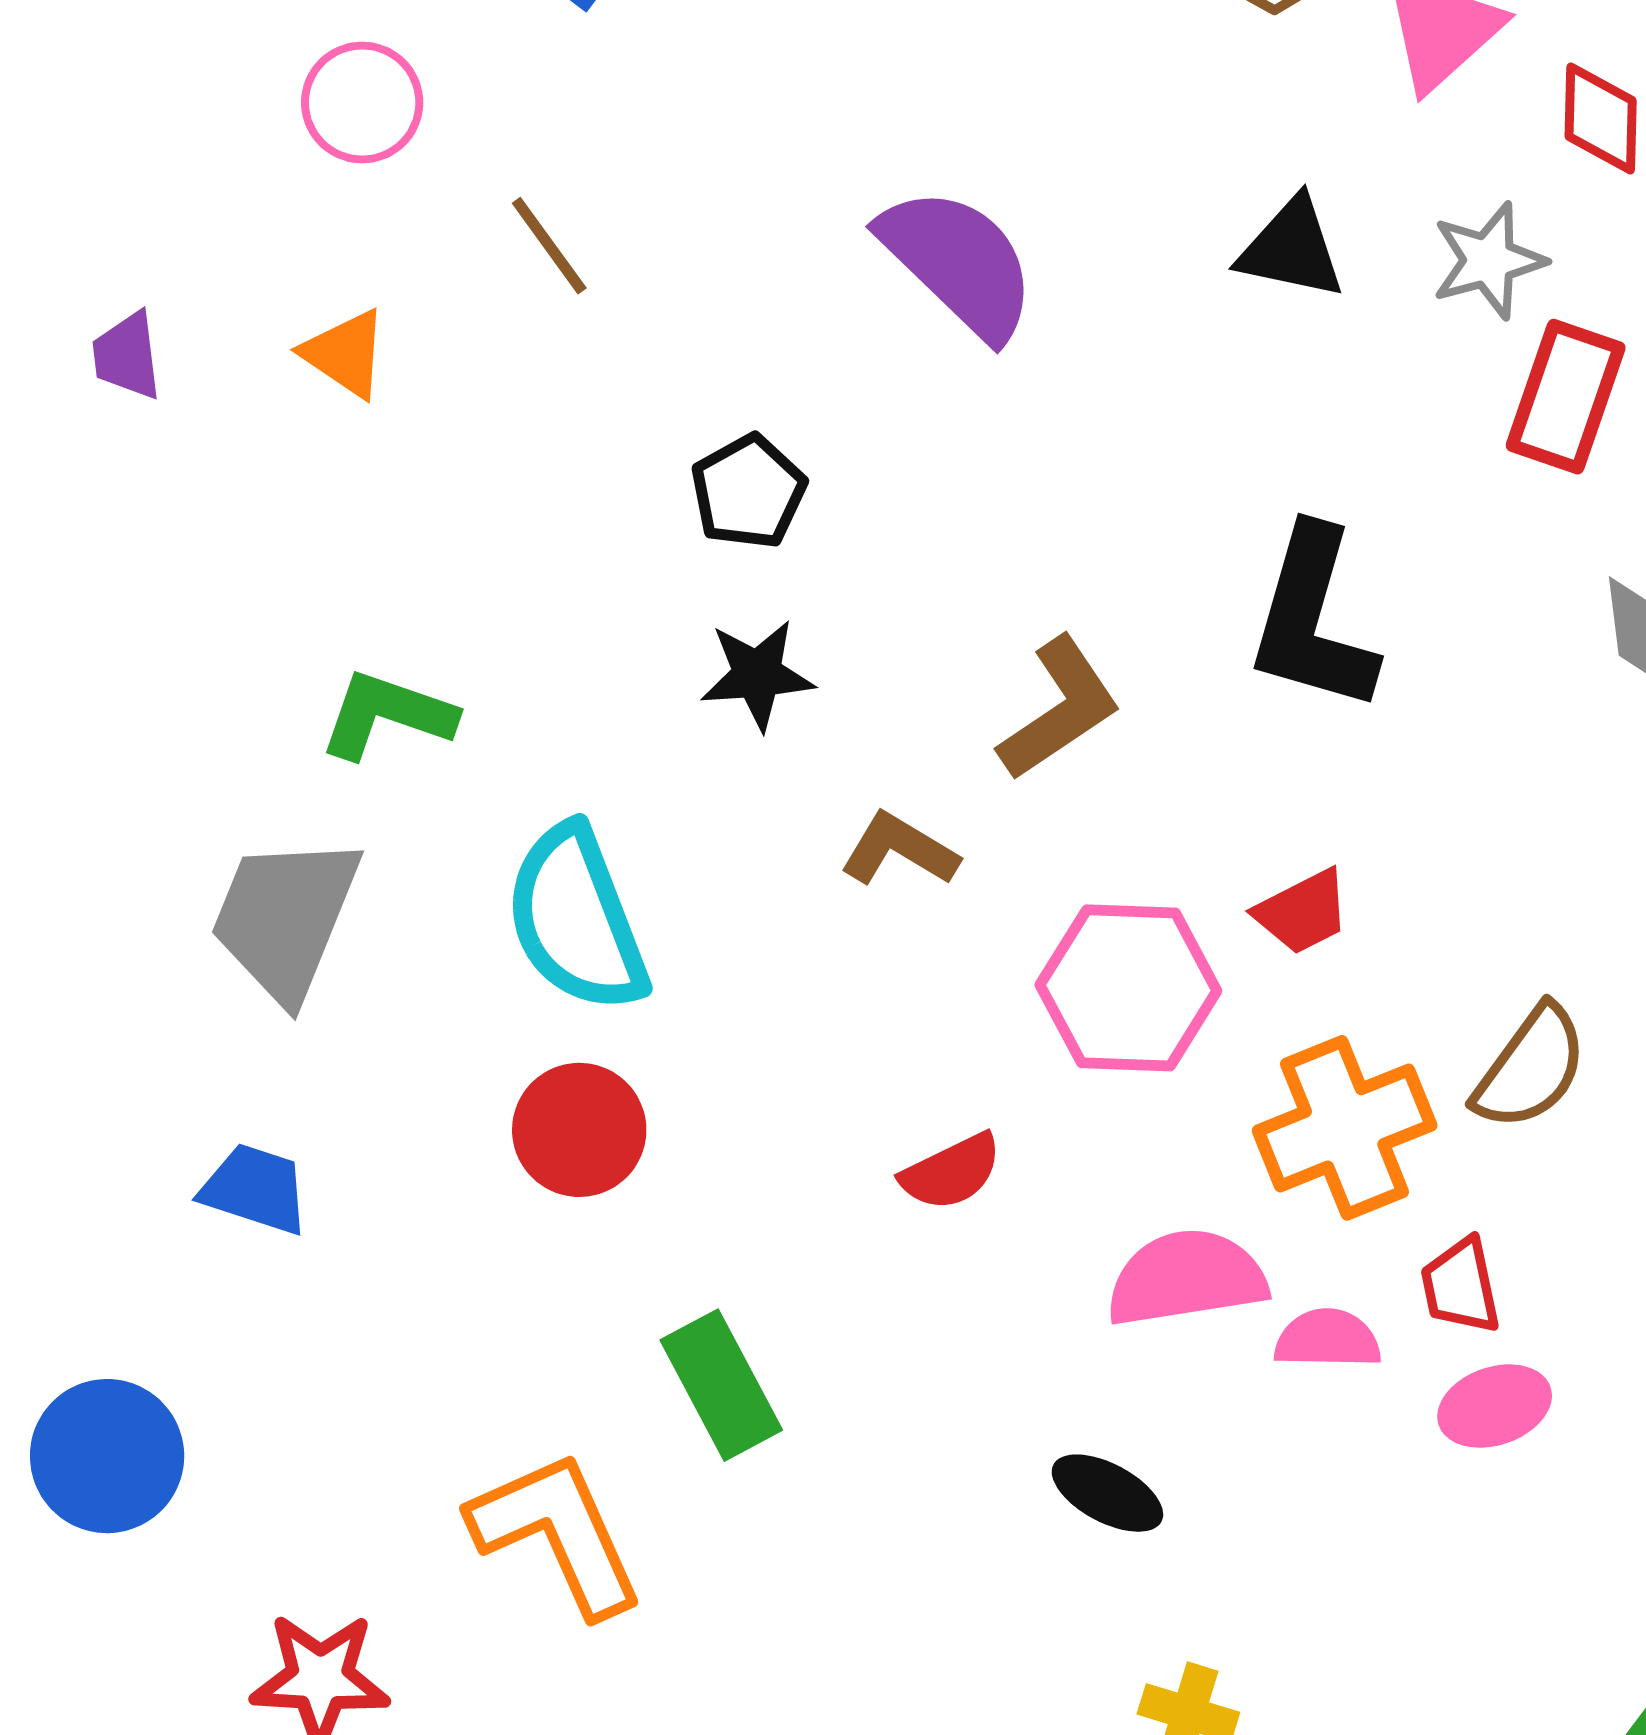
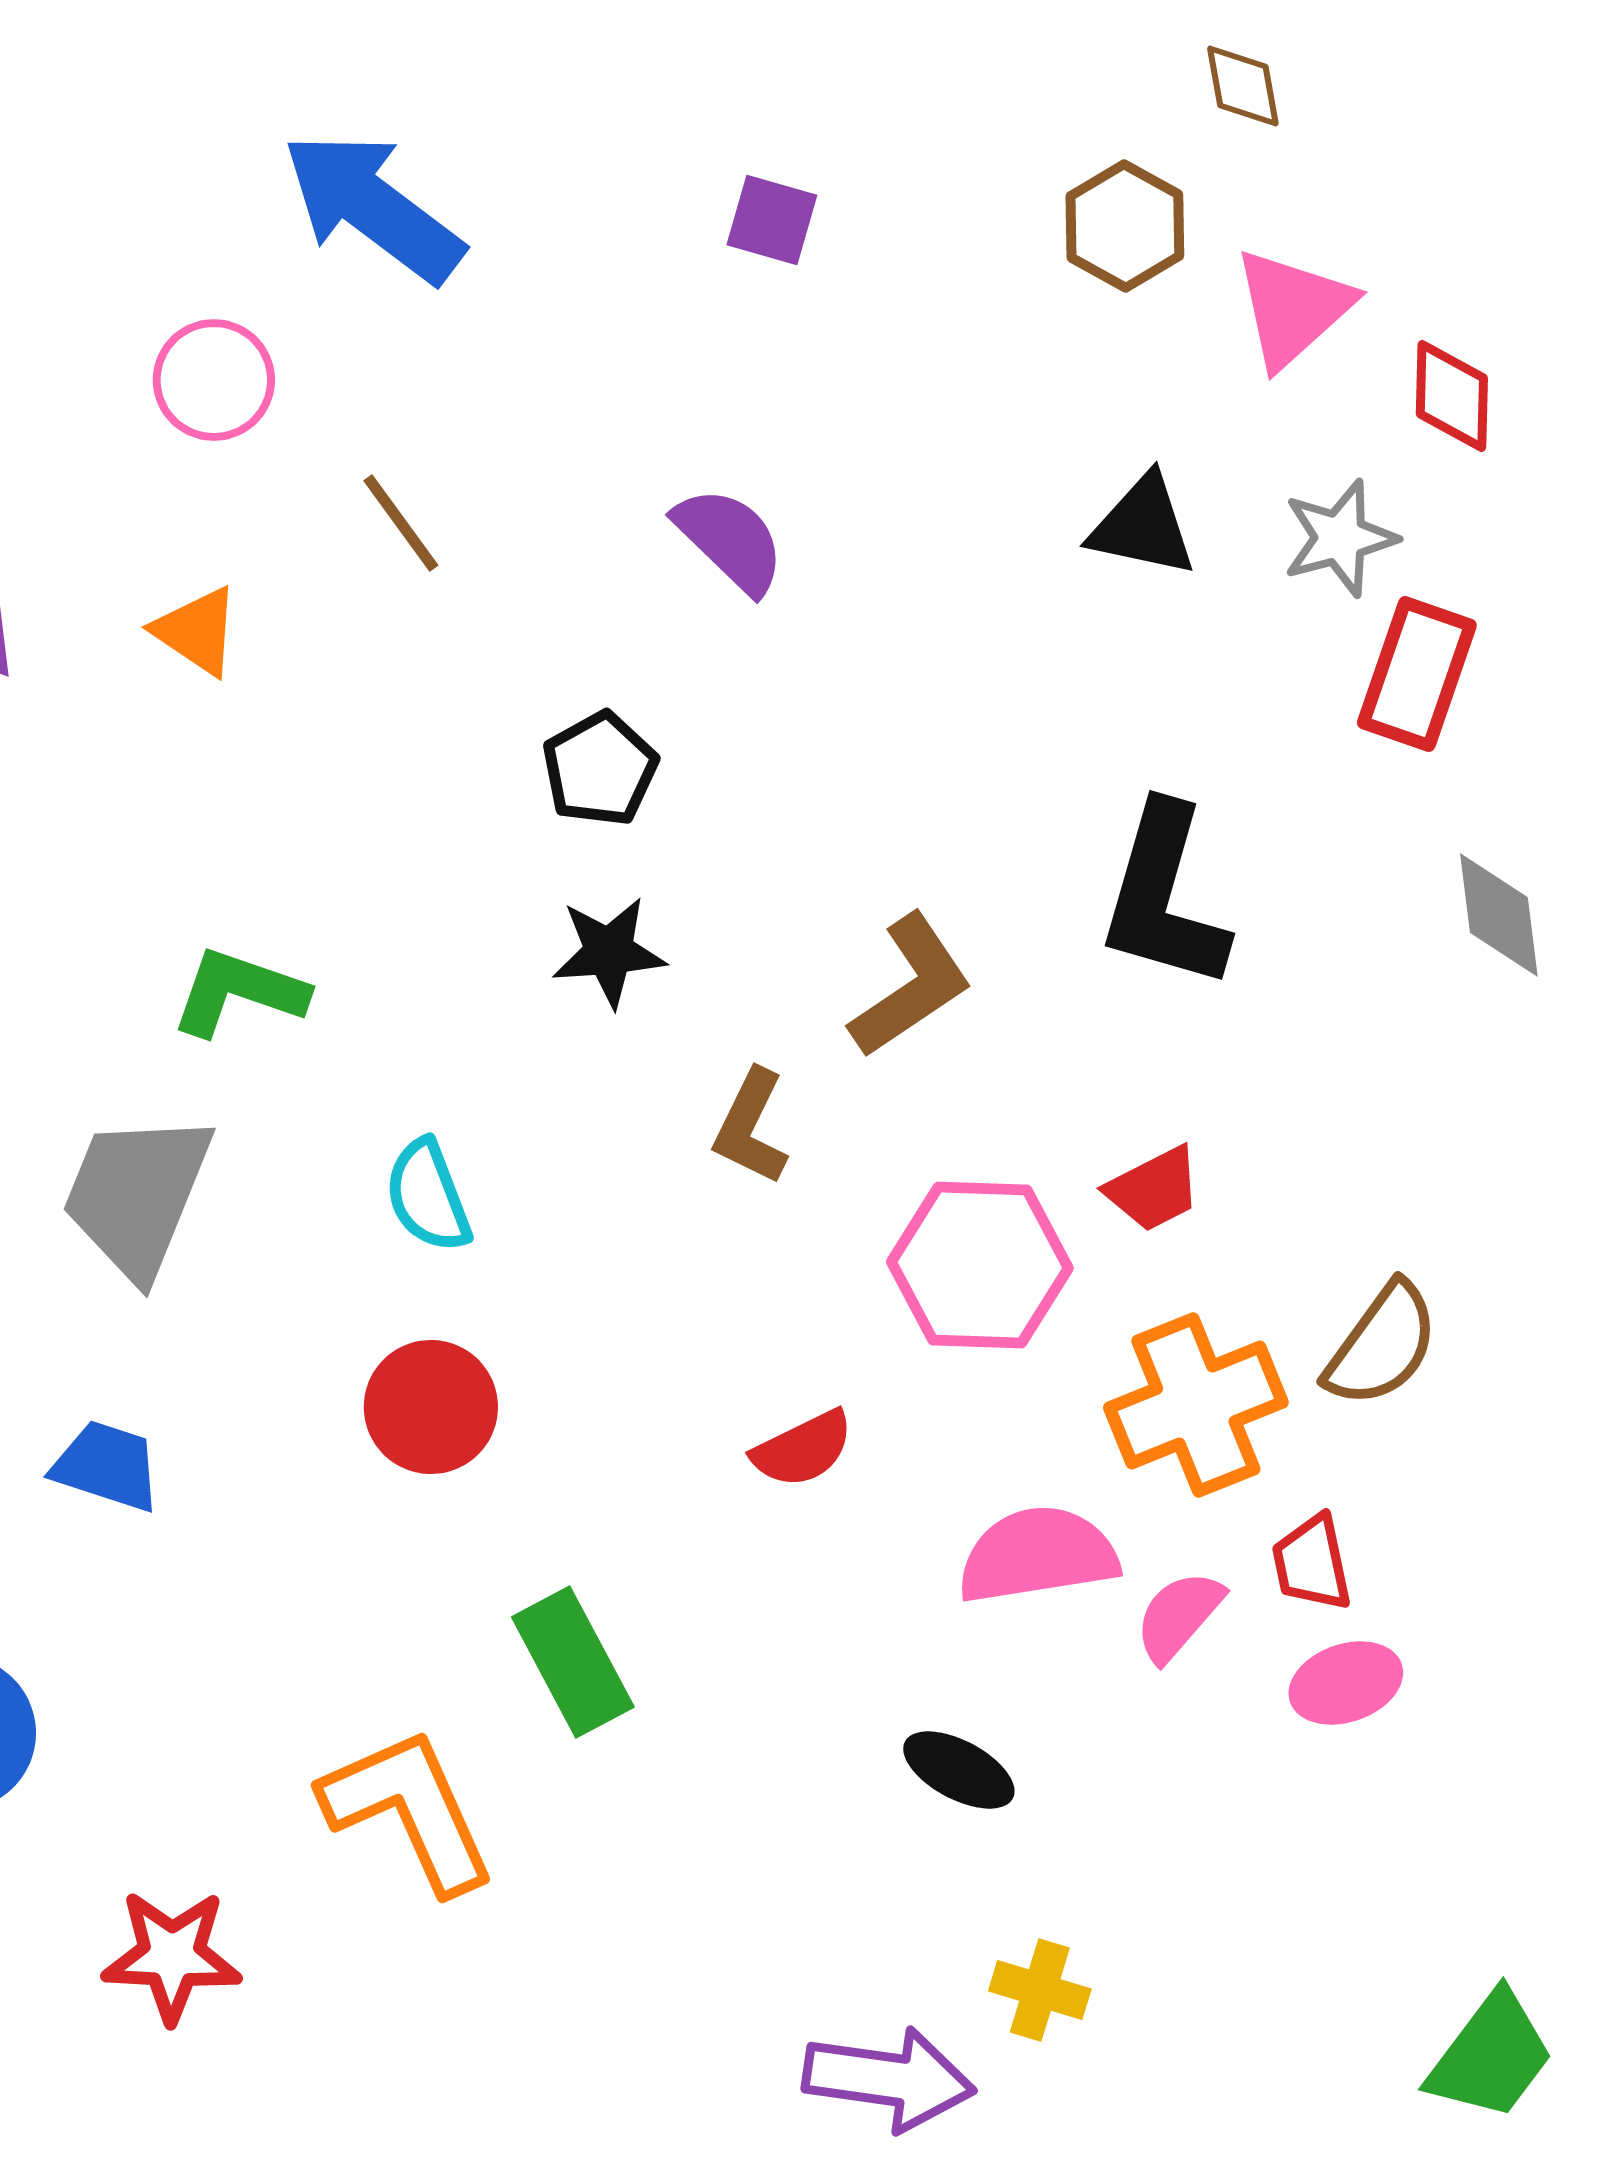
purple semicircle: (958, 263) -> (730, 540), moved, size x0.7
brown L-shape: (899, 850) -> (751, 1127), turned -95
cyan semicircle: (576, 919) -> (428, 1196), size x0.6
pink semicircle: (1328, 1339) -> (1179, 1616), turned -50

